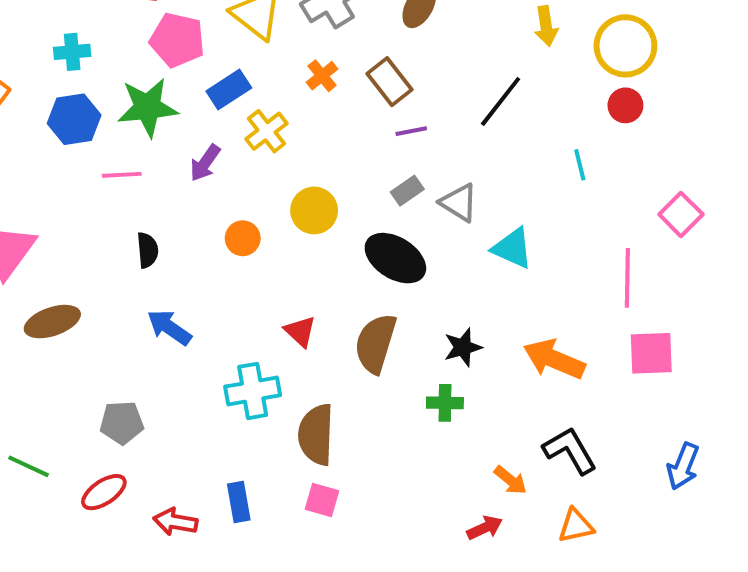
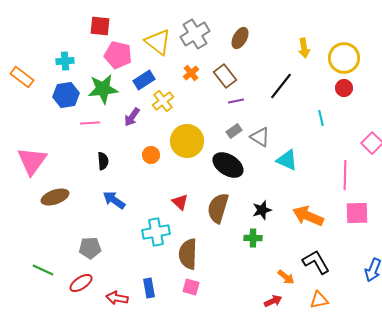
yellow circle: (314, 210) -> (187, 141), size x1.4

